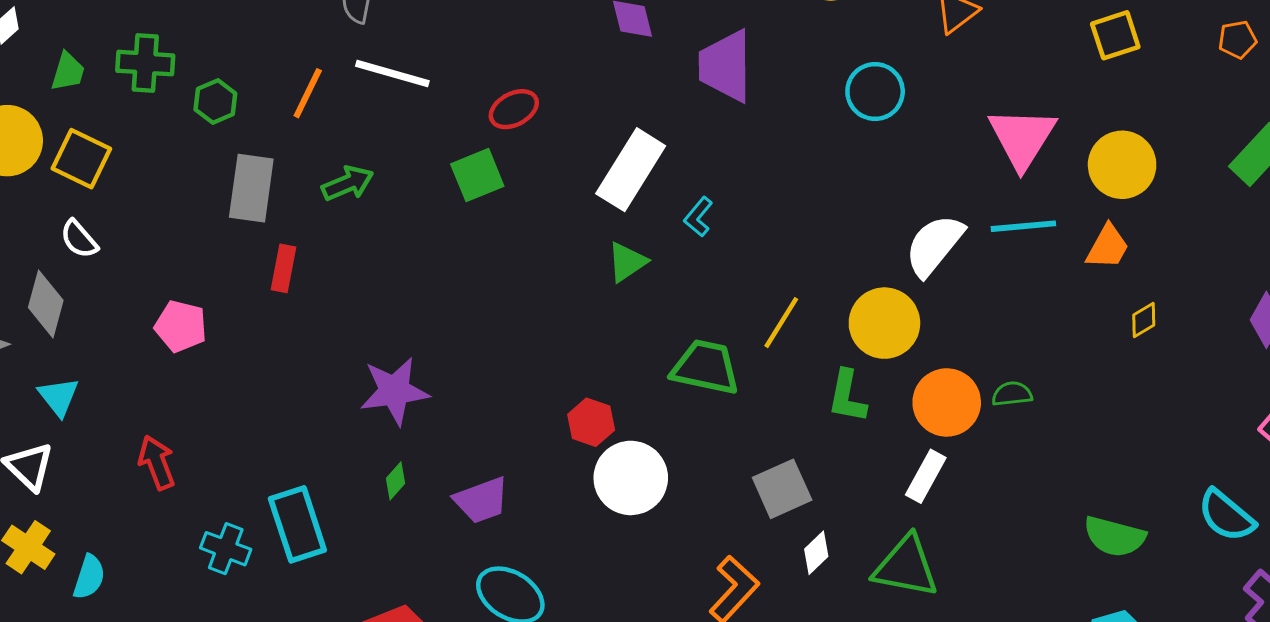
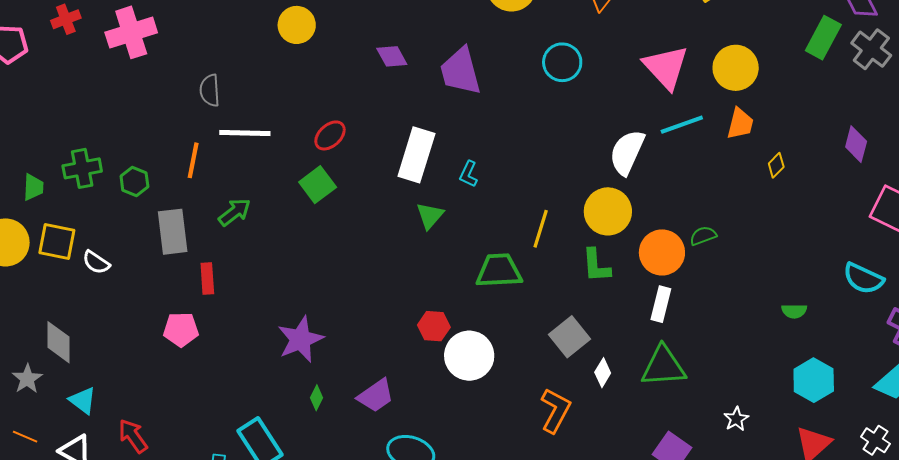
white semicircle: (79, 239) -> (96, 262), moved
pink pentagon: (181, 326) -> (181, 329), moved
red arrow: (157, 462) -> (133, 436), moved
green semicircle: (1115, 536) -> (794, 311), size x0.6

